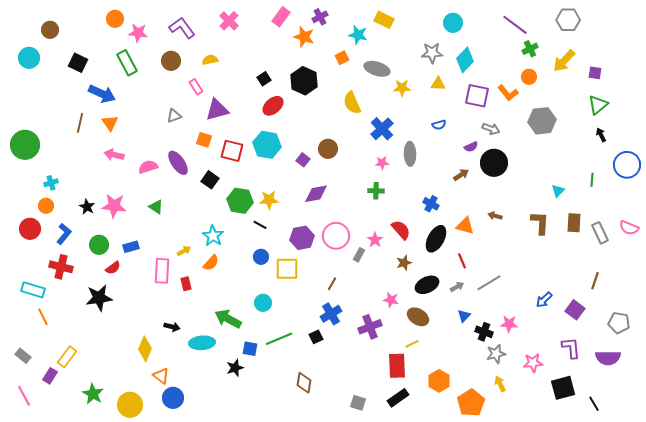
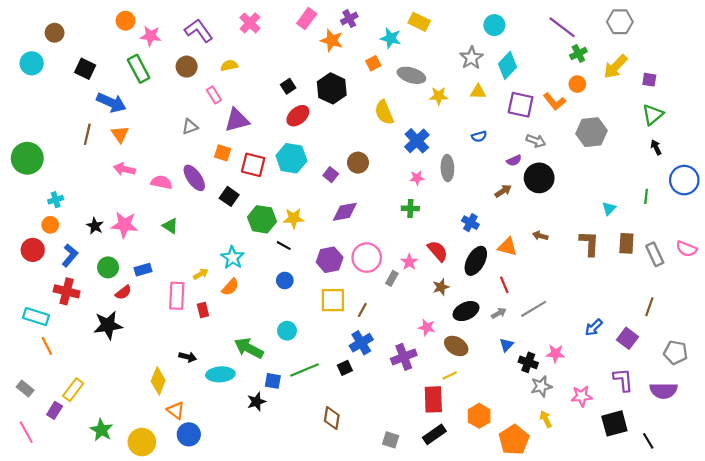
gray star: (432, 53) -> (471, 58), turned -30
pink semicircle: (148, 167) -> (162, 182), turned 30
yellow square: (287, 269) -> (333, 300), moved

